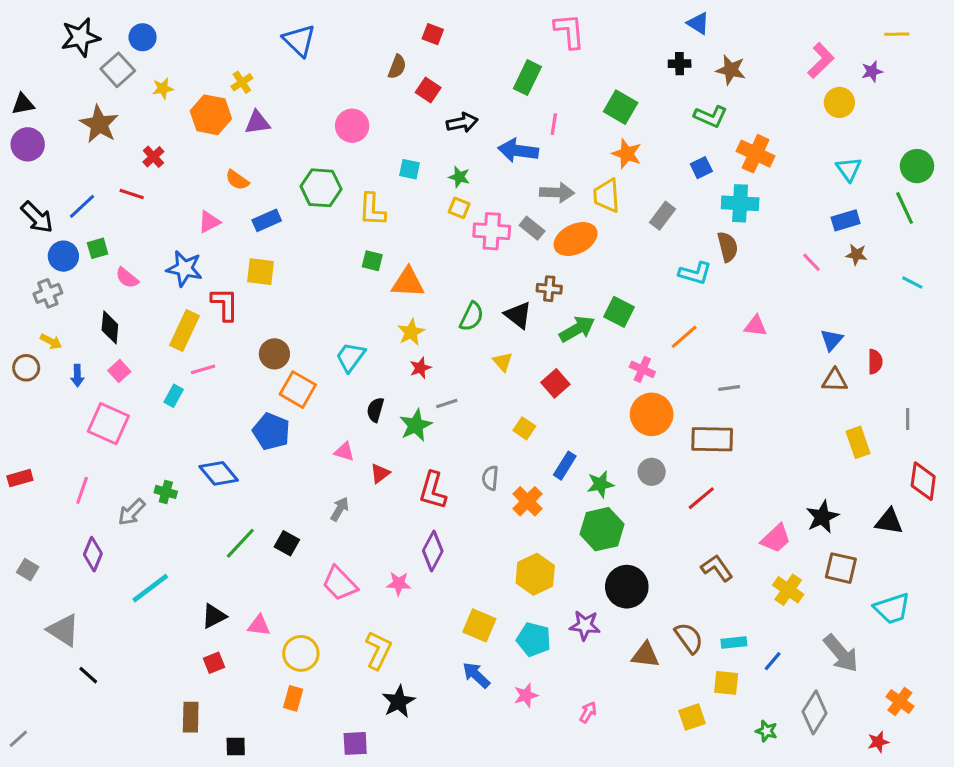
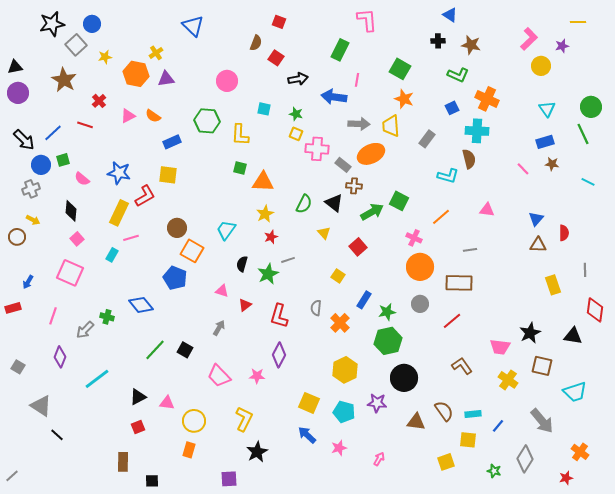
pink triangle: (209, 222) -> (128, 116), moved
gray rectangle: (532, 228) -> (343, 165), moved
red L-shape: (225, 304) -> (145, 196), turned 60
blue arrow: (77, 376) -> (28, 282), moved, turned 32
pink trapezoid: (776, 539) -> (500, 347), turned 50

